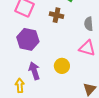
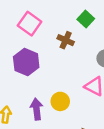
purple arrow: (34, 71) -> (37, 109), moved

